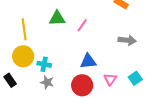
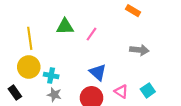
blue triangle: (88, 61) -> (98, 72), turned 48
pink triangle: (110, 79) -> (121, 91), turned -32

